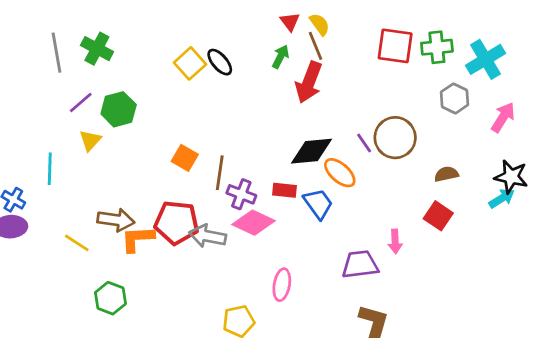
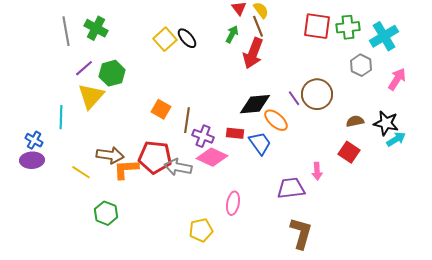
yellow triangle: (90, 140) -> (91, 96), size x1.6
black star: (511, 177) -> (386, 123), moved

